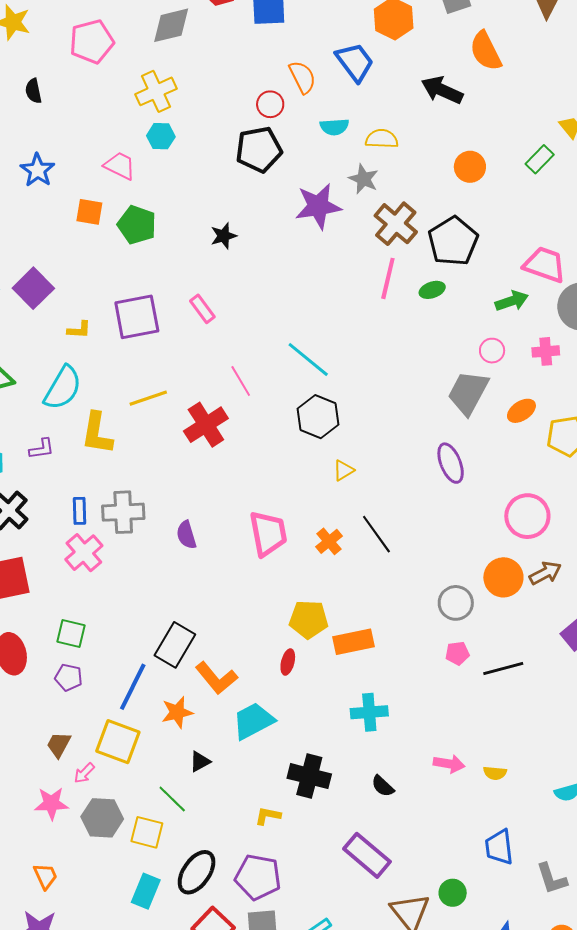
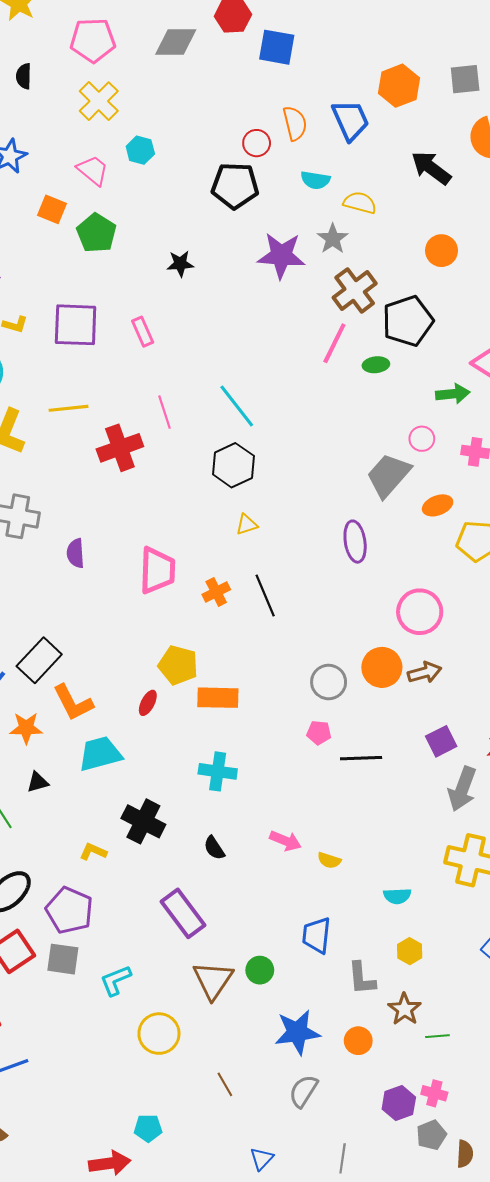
yellow cross: (156, 91) -> (99, 101), moved, turned -33

